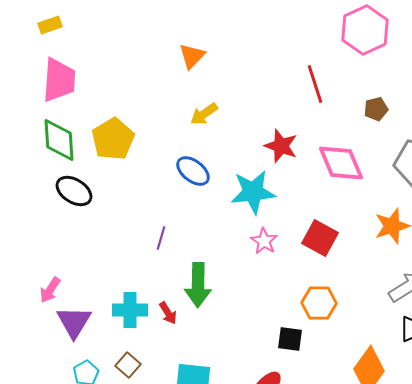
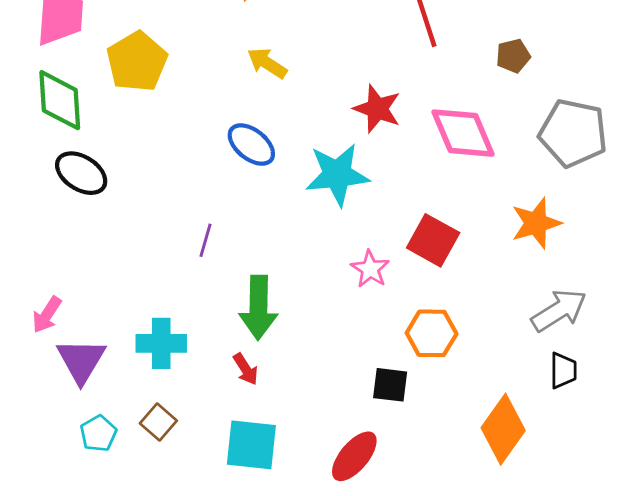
yellow arrow: (204, 114) -> (267, 63), turned 68
yellow pentagon: (113, 139) -> (137, 62), moved
pink star: (264, 241) -> (370, 269), moved
red arrow: (168, 313) -> (246, 369), moved

